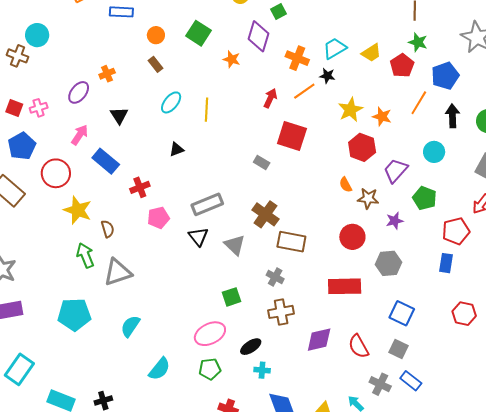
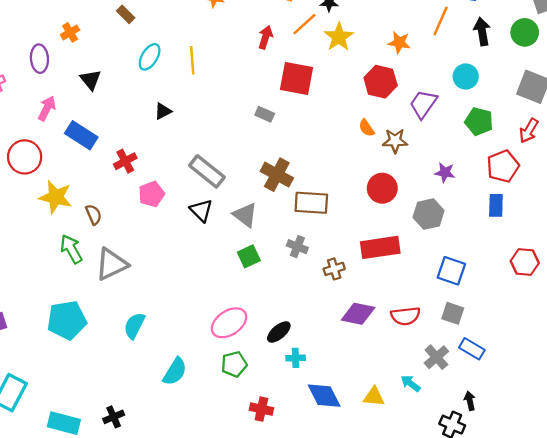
purple ellipse: (79, 92) -> (39, 59), turned -35
yellow star: (350, 110) -> (339, 37), moved
green pentagon: (425, 198) -> (479, 121), moved
gray rectangle: (207, 204) -> (207, 171), turned 68
purple star: (395, 221) -> (445, 172), moved, turned 30
green square: (231, 297) -> (249, 256), moved
brown cross: (281, 312) -> (334, 269), moved, size x0.7
purple diamond: (319, 340) -> (358, 314), turned 32
red semicircle: (359, 346) -> (405, 316), turned -60
gray cross: (380, 384) -> (436, 357), turned 30

